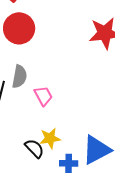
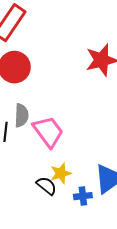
pink trapezoid: (43, 96) -> (48, 132), size x1.6

